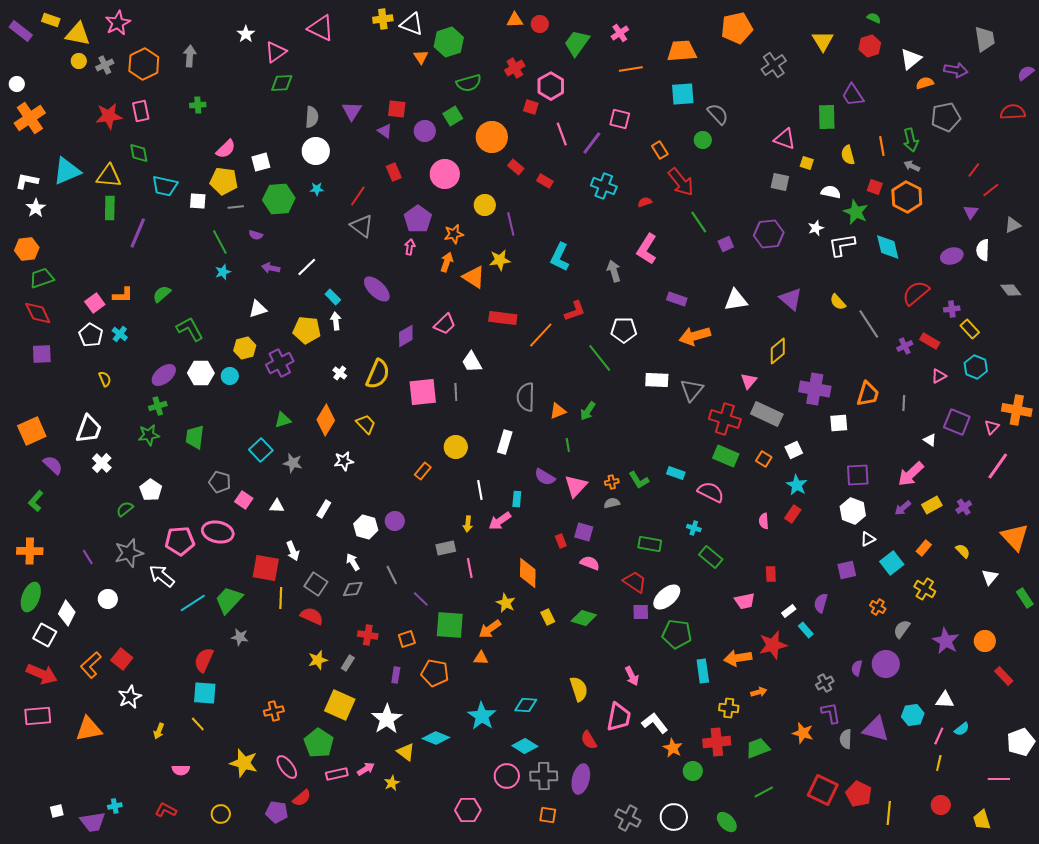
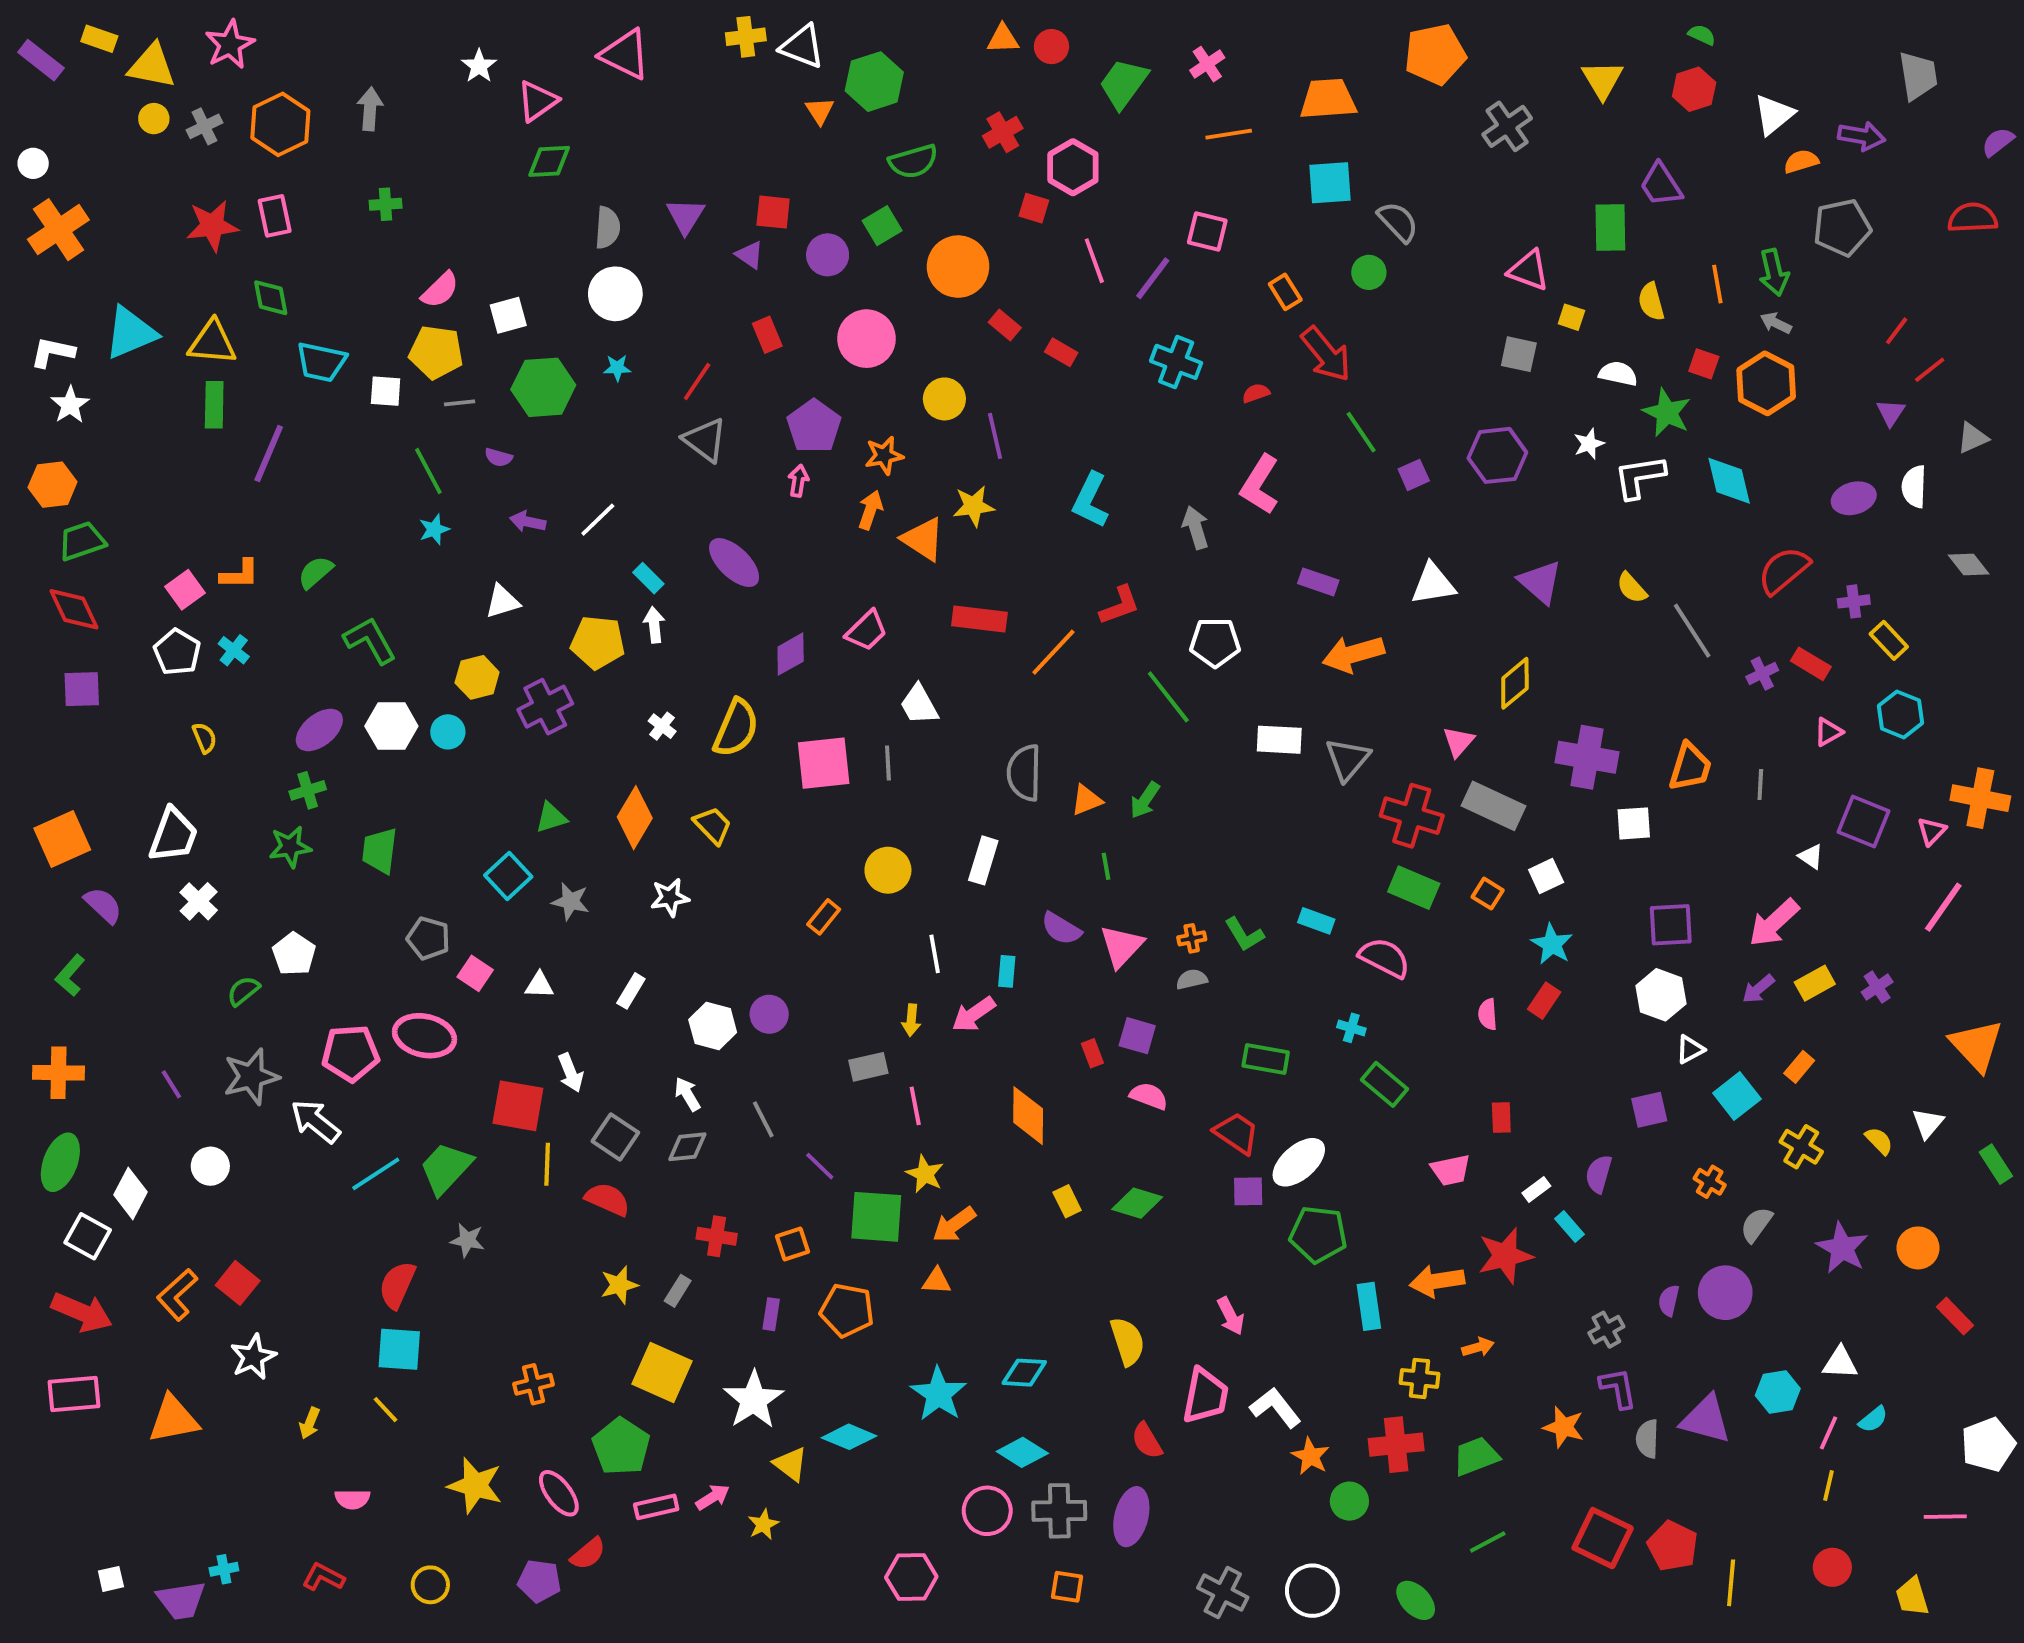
yellow semicircle: (963, 551) -> (1879, 1141), moved
yellow star: (506, 603) -> (925, 1174), moved

